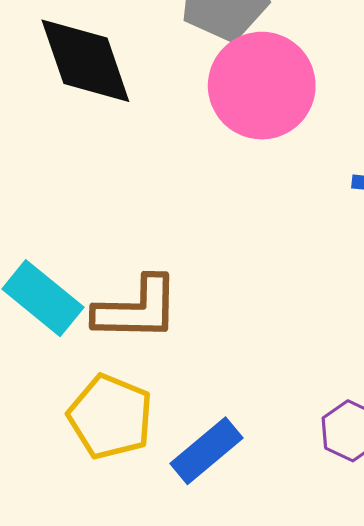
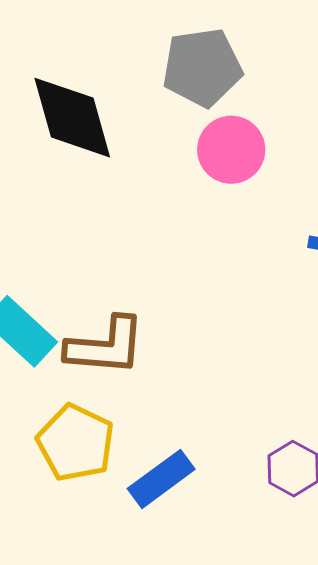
pink circle: (262, 86) -> (231, 150), size x0.7

